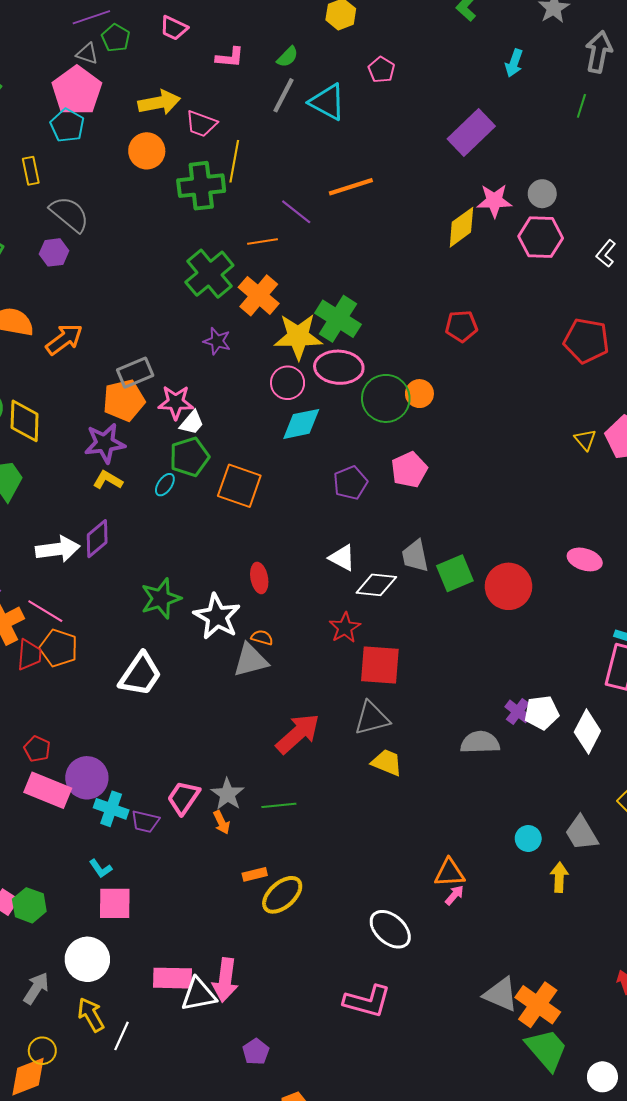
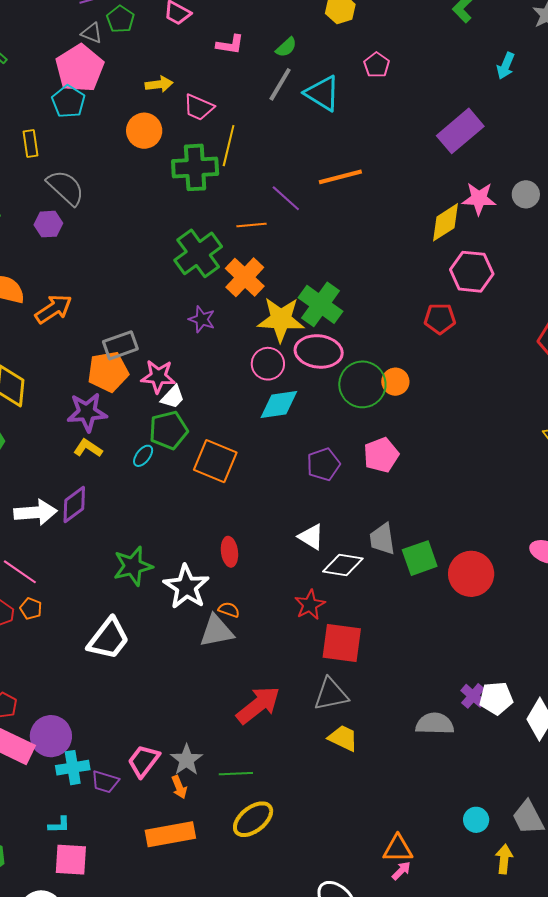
yellow arrow: (159, 102) -> (159, 84), size x0.7
pink hexagon: (541, 237) -> (472, 272), moved
orange pentagon: (59, 648) -> (31, 609), size x0.6
cyan cross: (111, 809) -> (73, 768), turned -32
cyan L-shape: (101, 868) -> (59, 825), turned -60
orange rectangle: (255, 874) -> (170, 834), moved, size x2.0
yellow ellipse: (282, 895) -> (253, 819), moved

